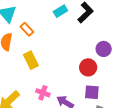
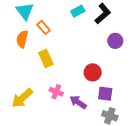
purple circle: (104, 49) -> (115, 41), moved
red circle: (88, 67) -> (93, 72), moved

